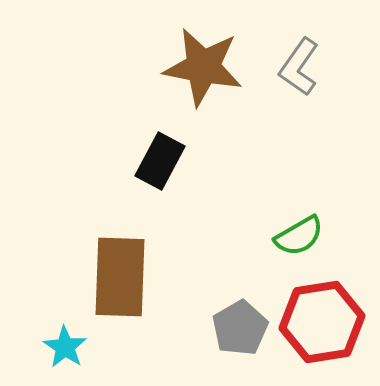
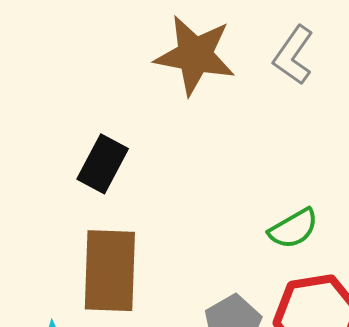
black rectangle: (160, 161) -> (103, 164), moved

